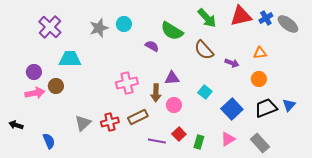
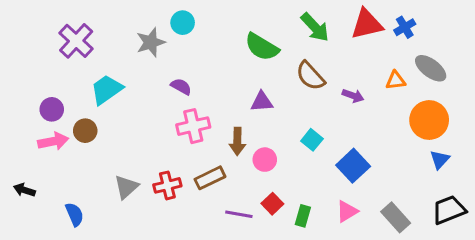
cyan circle: (124, 24) -> (183, 23), moved
gray ellipse: (288, 24) -> (431, 68), moved
purple semicircle: (152, 46) -> (181, 87), moved
cyan trapezoid: (70, 59) -> (107, 90), turned -35
purple triangle: (172, 78) -> (262, 102), moved
orange circle: (259, 79) -> (429, 120), moved, size x1.6
black trapezoid: (266, 108) -> (449, 210), moved

